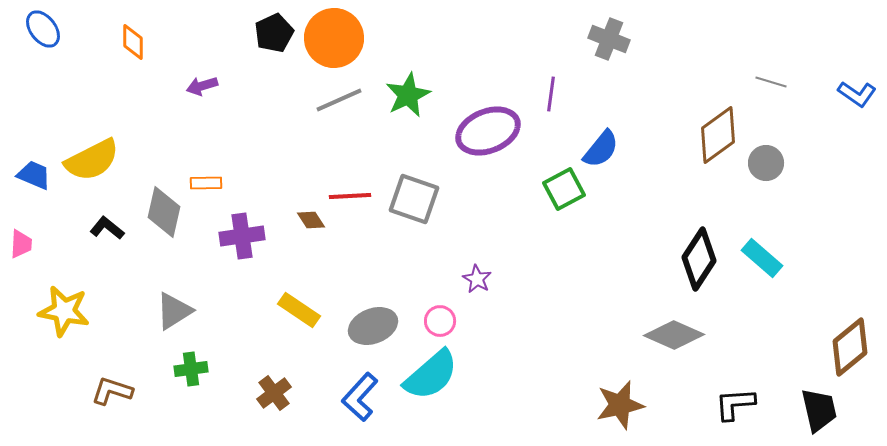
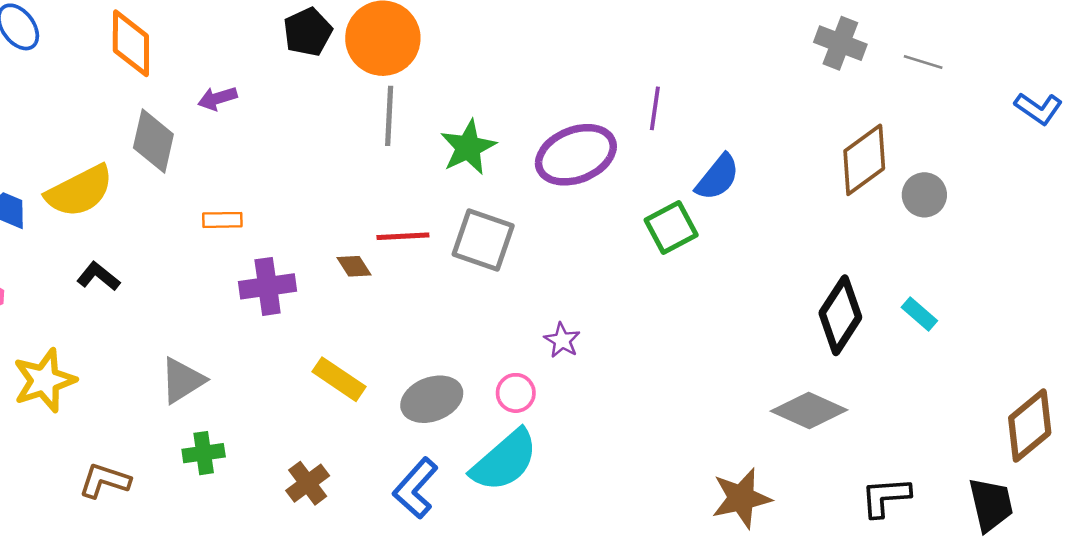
gray cross: (609, 39) -> (840, 43), moved
orange diamond: (133, 42) -> (131, 43), size x1.5
gray line: (771, 82) -> (923, 62), moved
green star: (408, 95) -> (468, 147), moved
gray line: (339, 100) -> (389, 116), turned -63
gray diamond: (164, 212) -> (153, 141), moved
cyan rectangle: (762, 258) -> (919, 314), size x0.7
yellow star: (64, 311) -> (44, 380), turned -30

